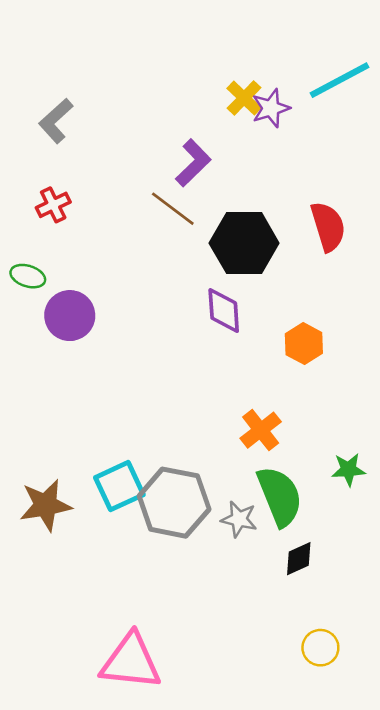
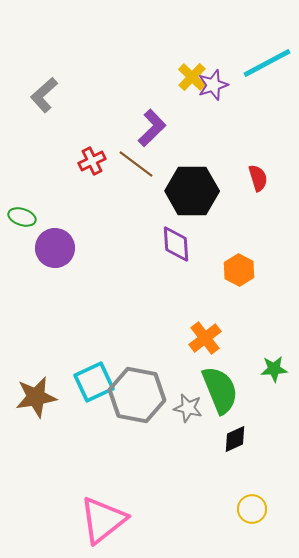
red cross: (53, 205) -> (92, 161), moved
red semicircle: (328, 226) -> (258, 178), size x0.7
pink triangle: (131, 662) -> (103, 520), turned -44

